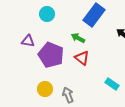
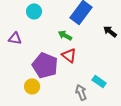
purple pentagon: (51, 55) -> (45, 65), moved
gray arrow: (68, 95) -> (81, 92), moved

